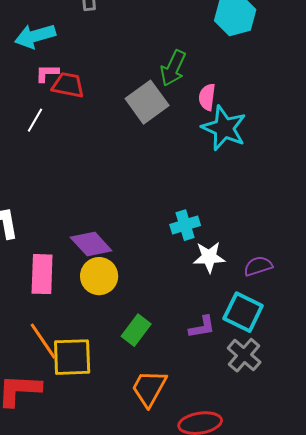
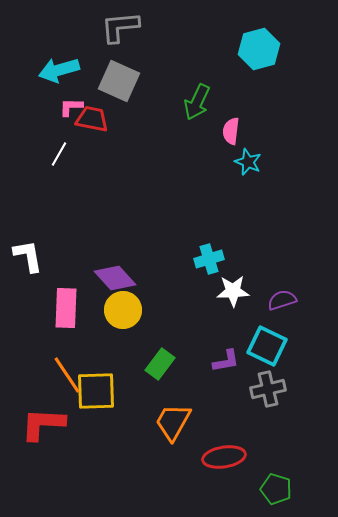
gray square: (147, 102) -> (119, 81), moved, turned -30
cyan star: (224, 128) -> (248, 162), size x0.6
gray cross: (244, 355) -> (268, 389), turned 36

